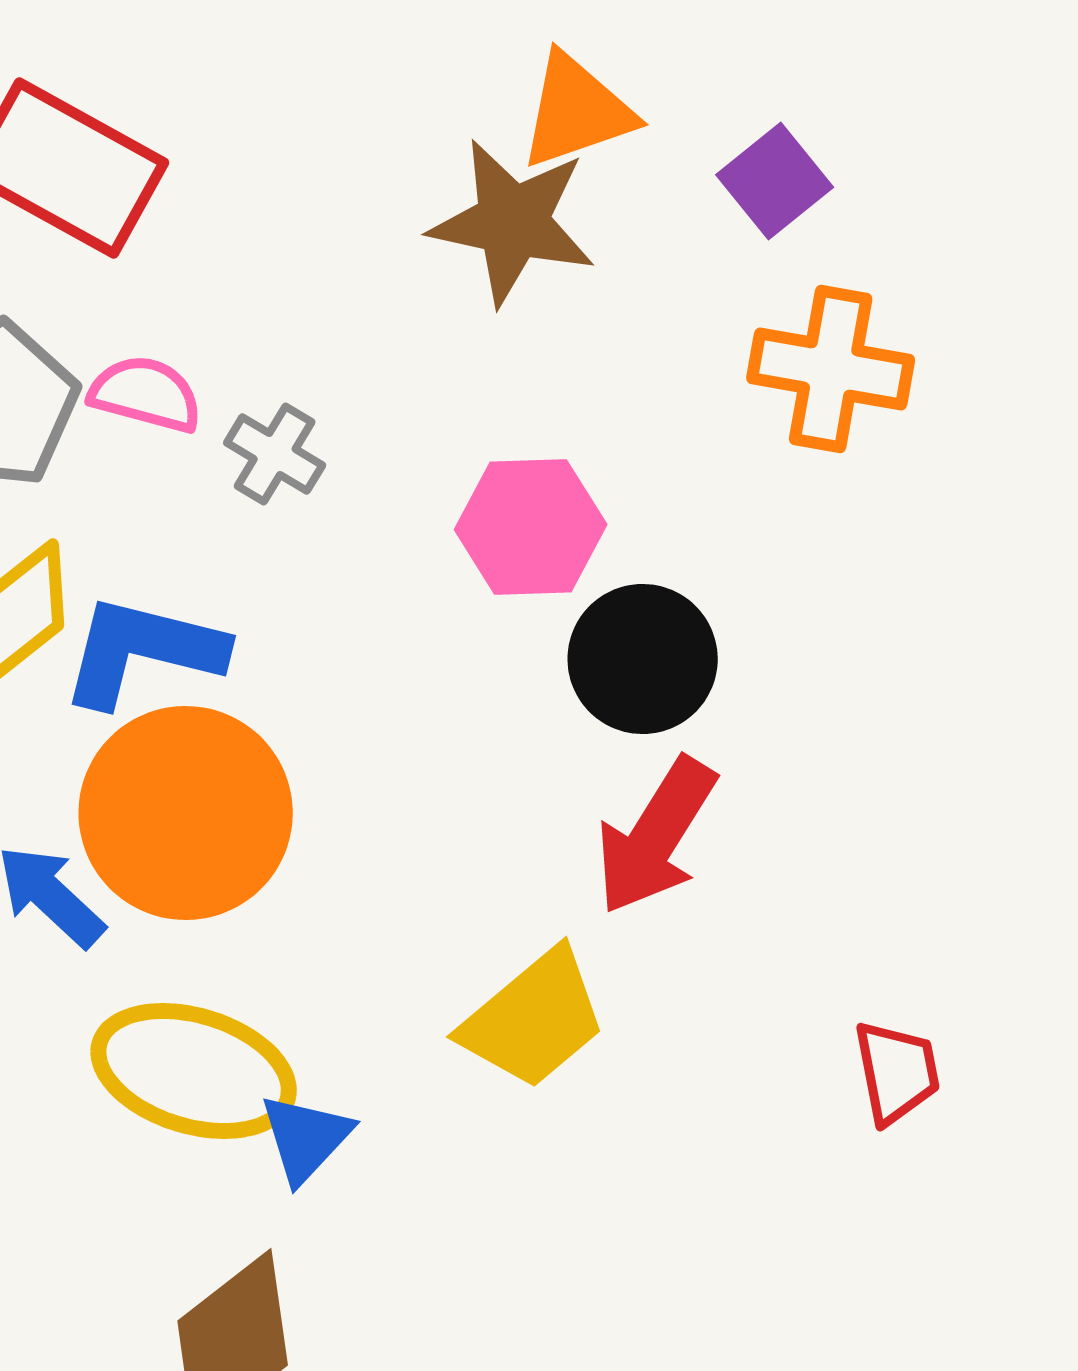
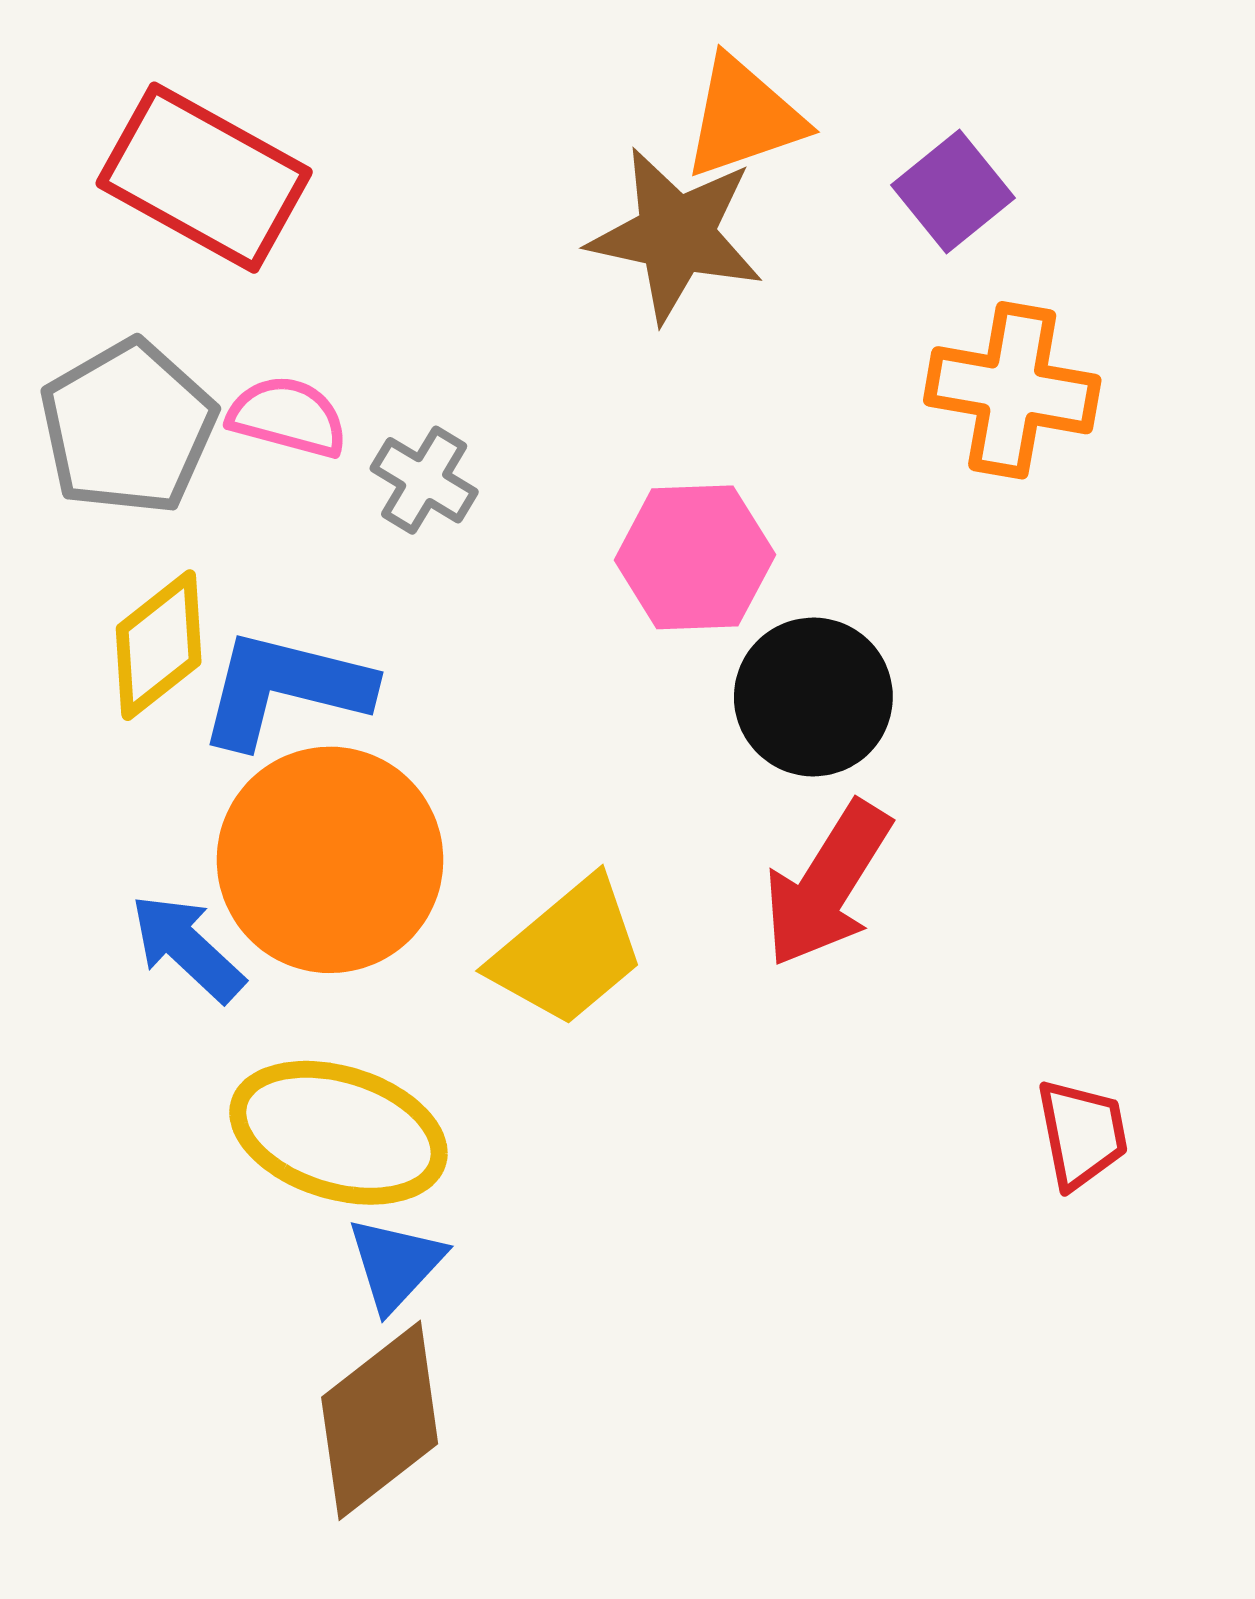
yellow trapezoid: (534, 1019) -> (568, 952), moved
blue triangle: (306, 1138) -> (396, 1264), moved

